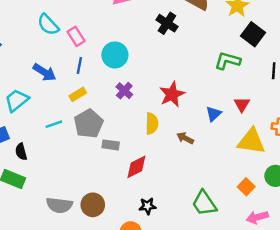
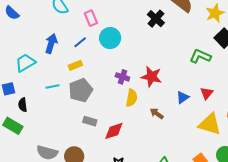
pink rectangle: (76, 36) -> (91, 18), moved
blue line: (79, 66) -> (80, 42), turned 32
blue arrow: (44, 72) -> (51, 44), turned -114
purple cross: (124, 91) -> (122, 77), moved, turned -32
red star: (172, 94) -> (151, 77), turned 30
gray rectangle: (111, 145) -> (90, 121), moved

